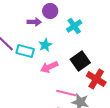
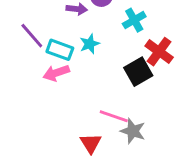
pink arrow: (49, 67) -> (56, 73), moved
red cross: (96, 79) -> (159, 52), moved

